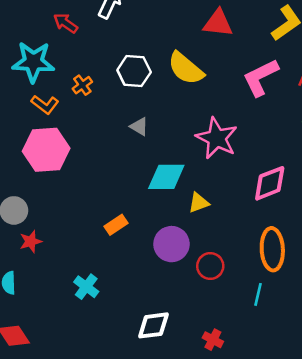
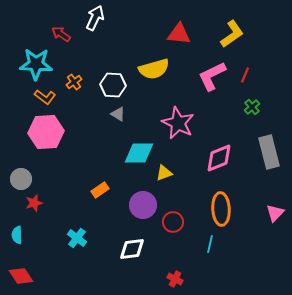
yellow semicircle: (186, 68) -> (154, 69), turned -56
white hexagon: (134, 71) -> (113, 85), moved
white diamond: (153, 325) -> (132, 249), moved

